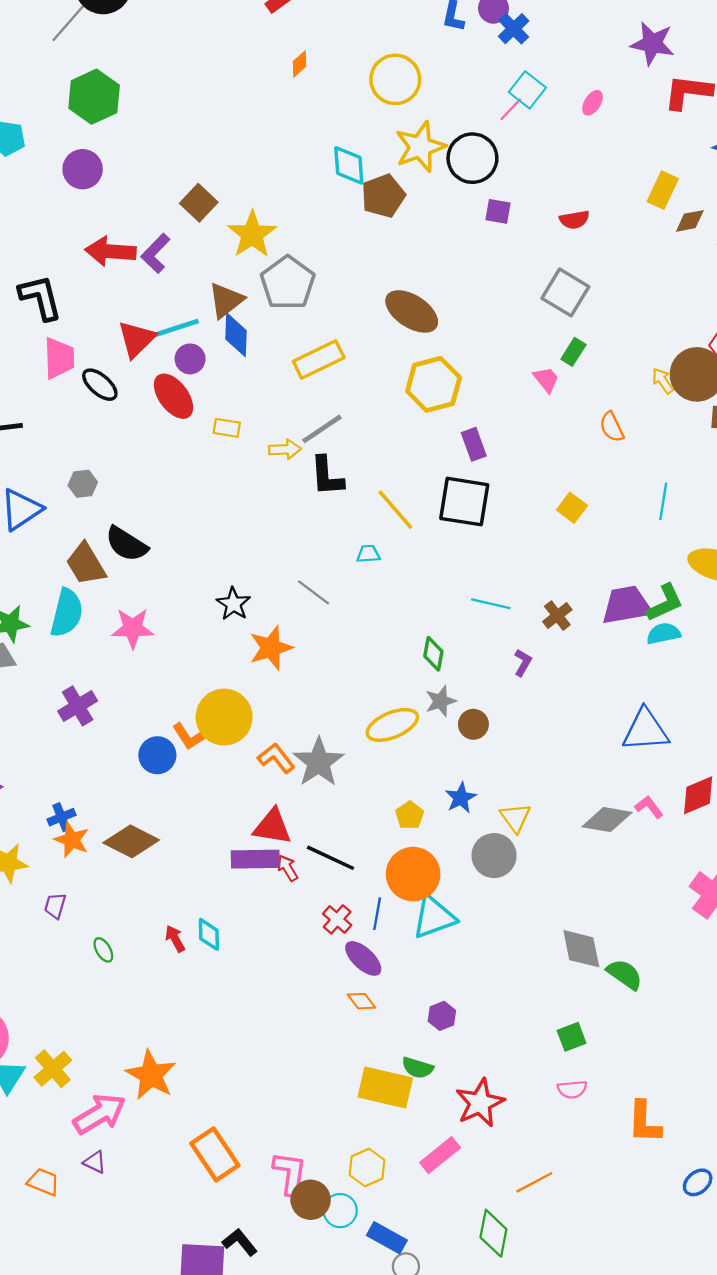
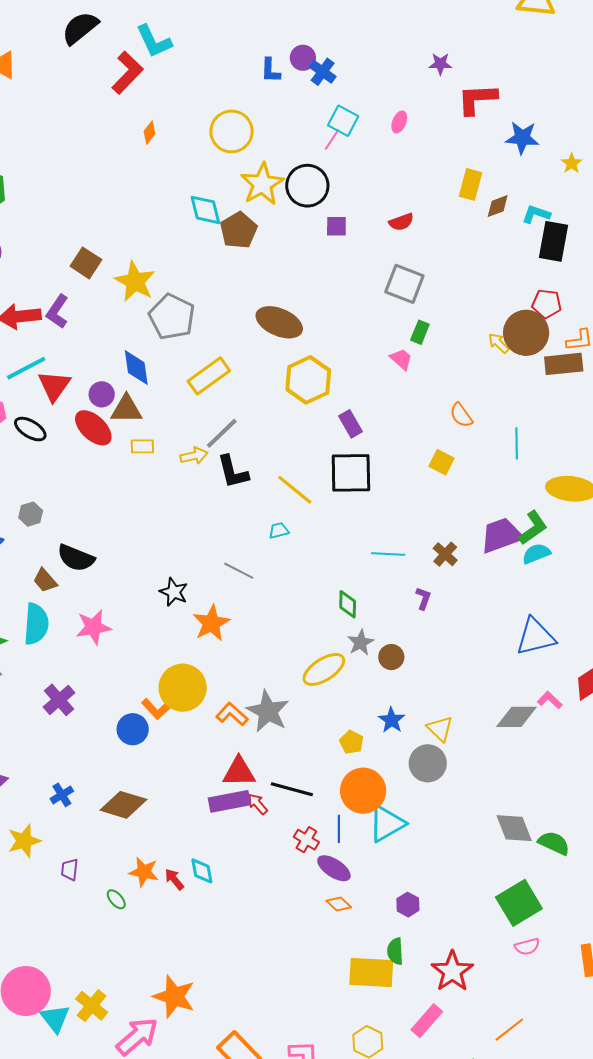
purple star: (652, 44) -> (440, 64), size x0.6
brown triangle: (226, 300) -> (126, 409), moved, turned 48
cyan line: (175, 328) -> (26, 368), moved
orange semicircle: (612, 427) -> (461, 415), moved
brown trapezoid: (86, 564) -> (45, 580), size x0.7
orange star: (72, 840) -> (144, 872), moved
green square: (572, 1037) -> (519, 903), size x1.8
green semicircle: (418, 1068) -> (395, 951), turned 80

